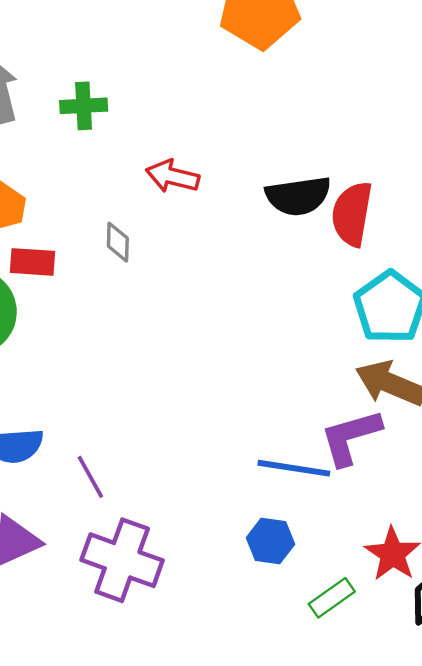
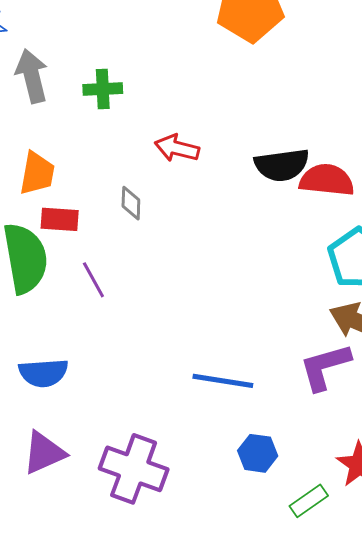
red semicircle: (352, 214) -> (327, 180), turned 86
blue line: (294, 468) -> (223, 381), moved
purple line: (90, 477) -> (93, 280), moved

